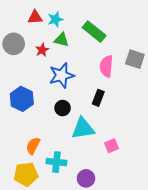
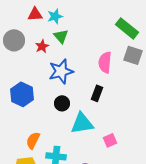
green rectangle: (94, 32) -> (127, 28), moved
green triangle: (62, 40) -> (61, 36), turned 35

